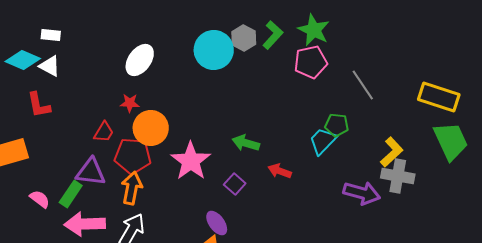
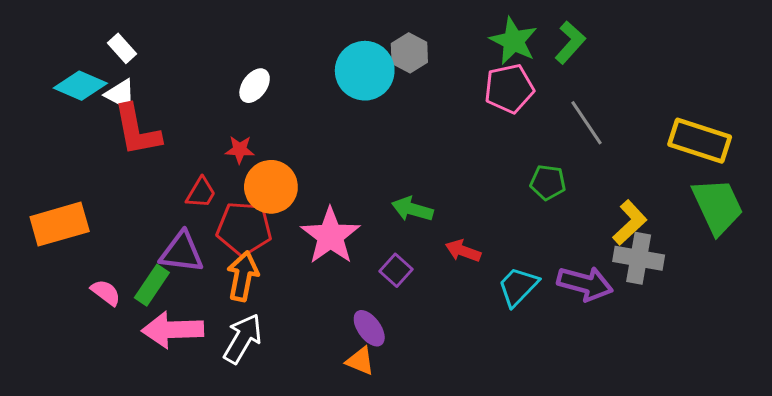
white rectangle: (51, 35) -> (122, 48), turned 42
green L-shape: (273, 35) -> (570, 42), moved
white ellipse: (140, 60) -> (255, 86), size x0.7
red L-shape: (39, 105) -> (137, 130), moved, size x1.4
cyan trapezoid: (323, 141) -> (518, 287), moved

